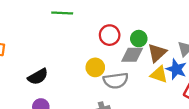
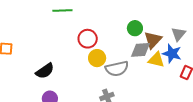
red circle: (110, 35) -> (88, 39), moved
gray diamond: (132, 55) -> (141, 50), moved

